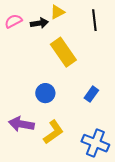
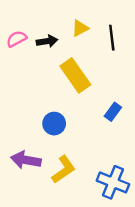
yellow triangle: (57, 12) -> (80, 28), moved
blue rectangle: (91, 94) -> (113, 112), moved

